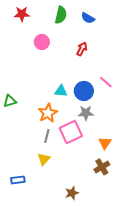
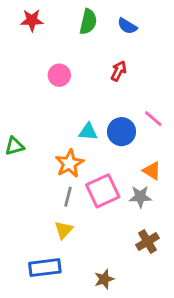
pink circle: (42, 42) -> (59, 75), moved
gray star: (86, 113) -> (140, 197), moved
orange triangle: (105, 143) -> (152, 171), moved, turned -32
blue rectangle: (18, 180) -> (45, 268), moved, size x1.5

